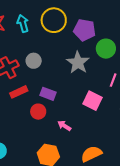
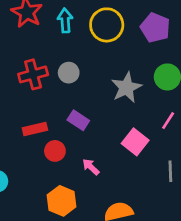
purple pentagon: (85, 30) -> (155, 28), moved
red rectangle: (19, 92) -> (35, 129), moved
red circle: (38, 112) -> (55, 151), moved

